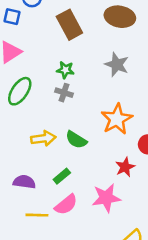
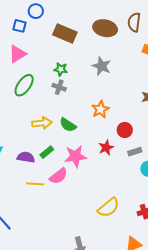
brown rectangle: (69, 25) -> (65, 33), turned -40
orange star: (117, 119) -> (100, 109), size x0.7
green rectangle: (62, 176) -> (47, 152), moved
pink star: (106, 198) -> (75, 156), moved

